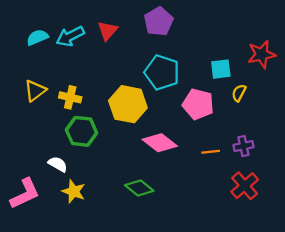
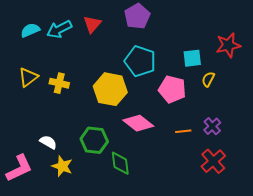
green hexagon: (82, 131) -> (94, 140), moved
purple cross: (243, 146) -> (212, 126), turned -30
green diamond: (139, 188) -> (120, 163), turned 45

